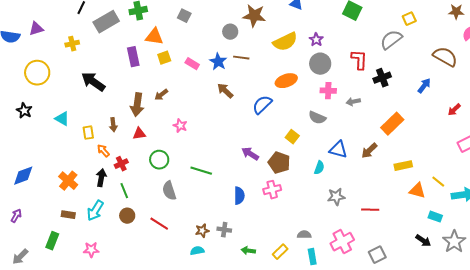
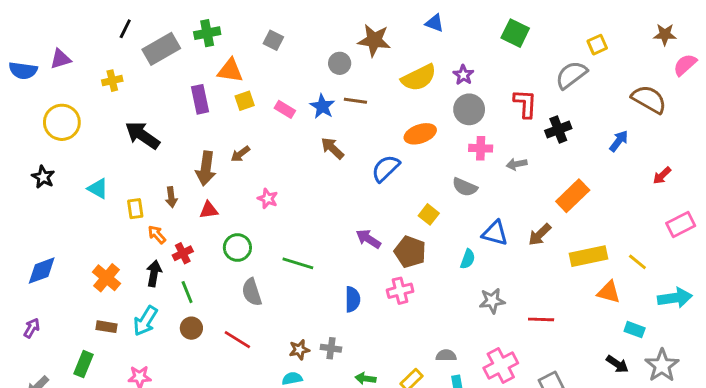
yellow rectangle: (403, 166) -> (589, 256), size x1.4
yellow line: (438, 182) -> (637, 262), moved

